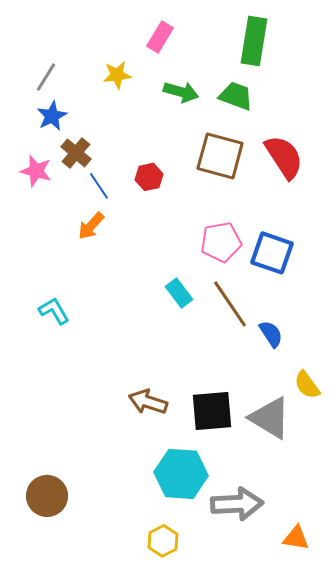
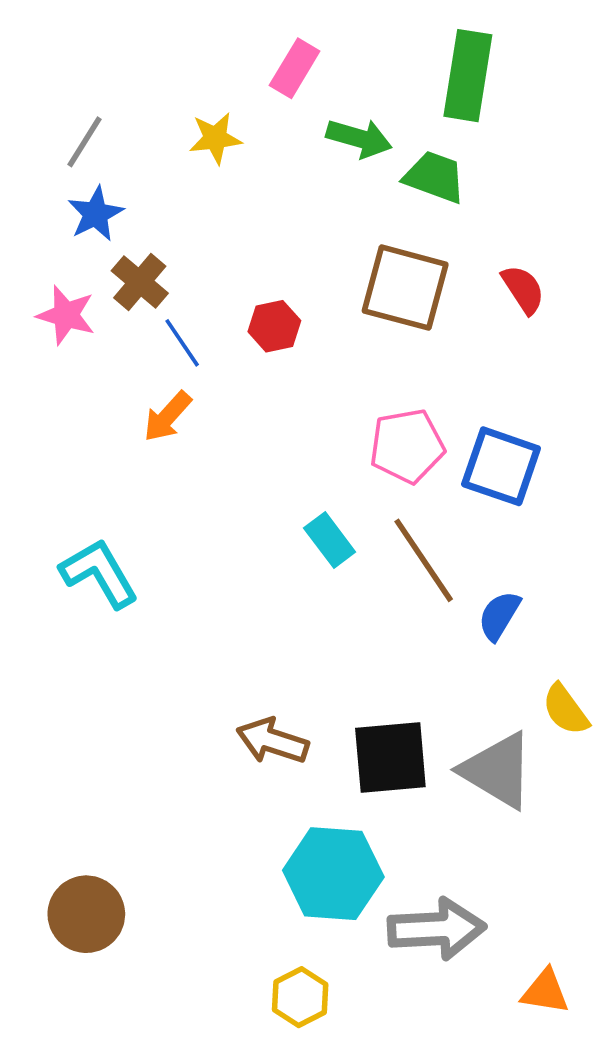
green arrow: (181, 92) -> (359, 138), moved
red semicircle: (284, 157) -> (523, 289), size x0.6
cyan L-shape: (54, 311) -> (99, 573), size x1.4
blue semicircle: (271, 334) -> (499, 616), turned -116

